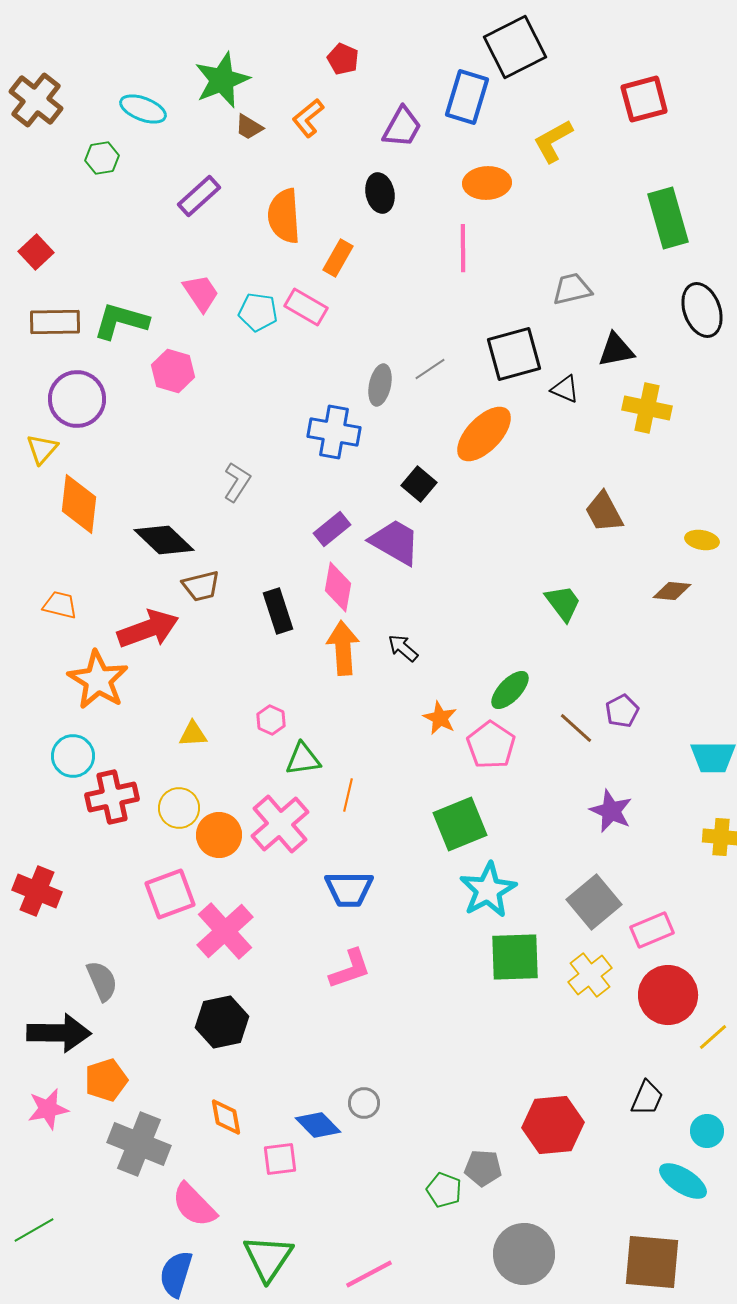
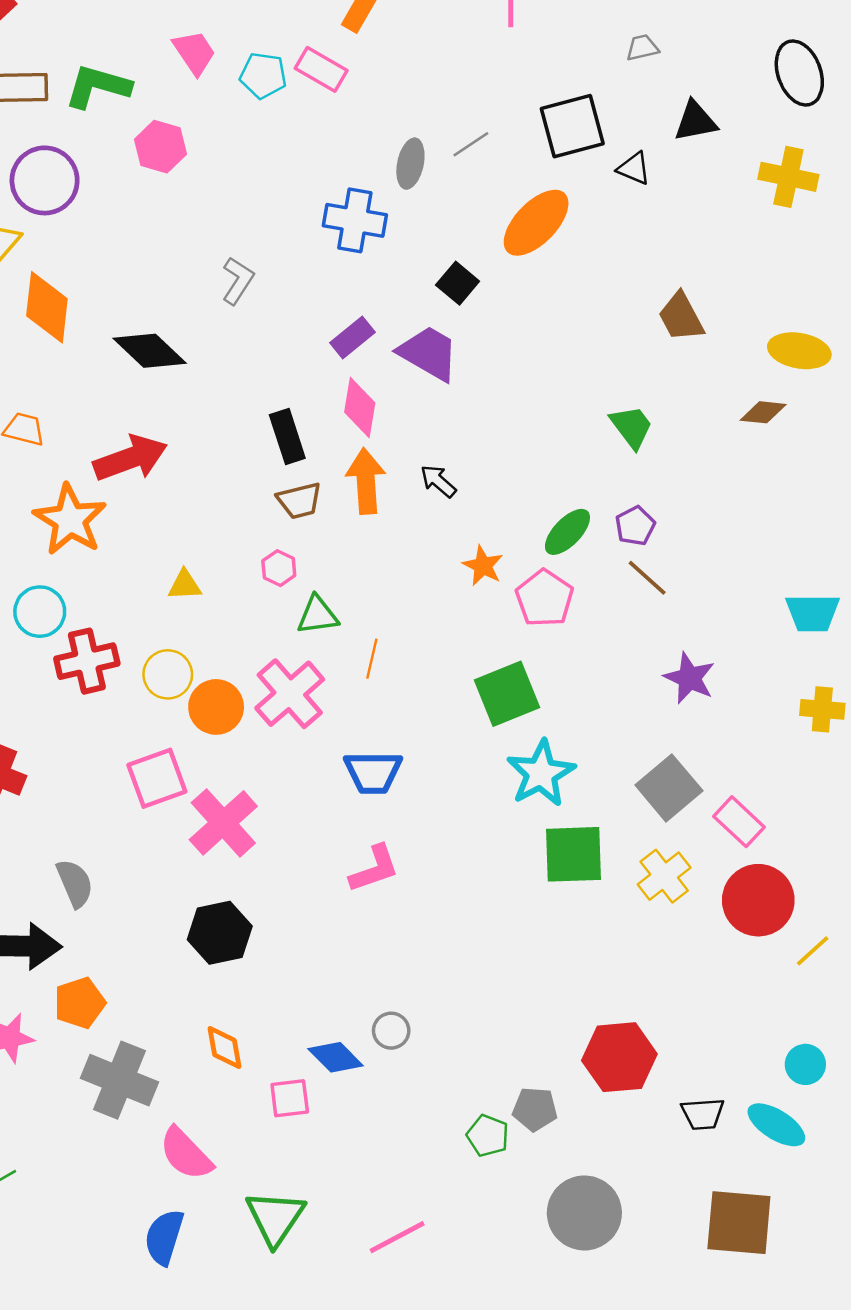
gray trapezoid: (572, 289) -> (642, 48), size x0.7
yellow cross: (647, 408) -> (788, 177), moved
yellow ellipse: (702, 540) -> (799, 351), size x1.5
brown trapezoid: (201, 586) -> (299, 500), moved
purple pentagon: (622, 711) -> (635, 526), moved
pink rectangle: (652, 930) -> (739, 822), turned 66
black trapezoid: (647, 1098) -> (703, 1114), moved, turned 63

